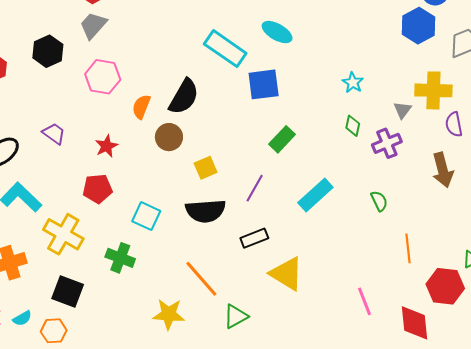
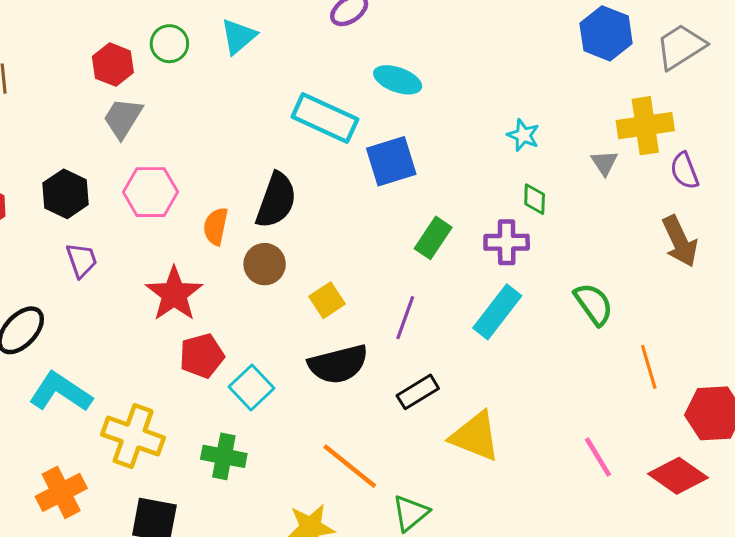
black hexagon: (48, 51) -> (66, 194), moved
purple trapezoid: (54, 134) -> (82, 260), moved, turned 45
purple cross: (387, 143) -> (507, 242), moved, turned 32
red star: (106, 146) -> (174, 294), size x1.6
red pentagon: (97, 189) -> (202, 356), moved
green semicircle: (379, 201) -> (594, 304), size x1.4
cyan square: (146, 216) -> (252, 387), turned 32
red diamond: (415, 323) -> (678, 476), turned -39

